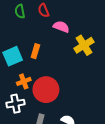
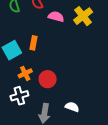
yellow cross: (84, 45) -> (83, 16), moved
red circle: (46, 90) -> (48, 79), size x0.7

